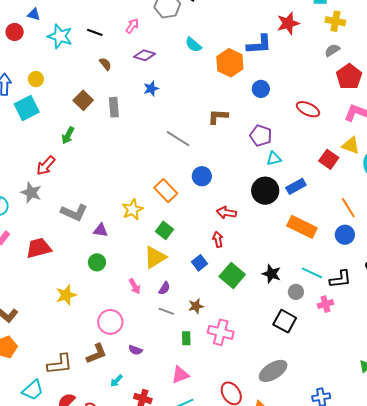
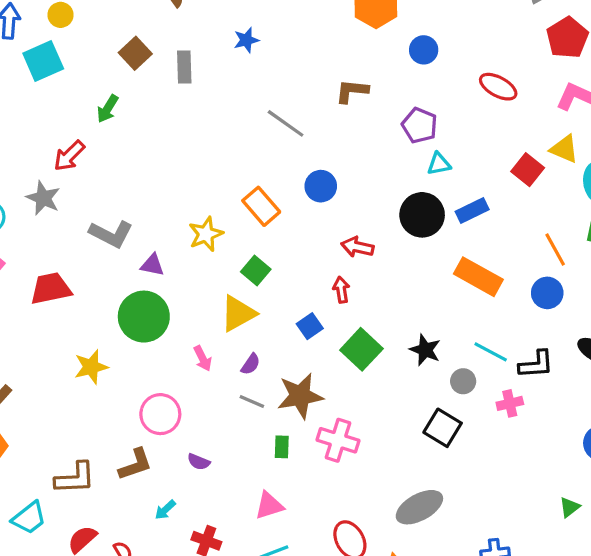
green circle: (97, 262) -> (144, 317), size x1.8
brown star: (196, 306) -> (300, 396), size x1.8

